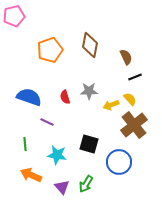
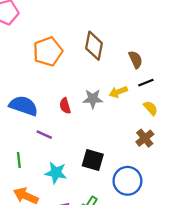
yellow semicircle: (130, 99) -> (151, 108), moved
yellow arrow: (111, 105) -> (118, 92), moved
brown cross: (134, 125) -> (145, 138), size x0.6

